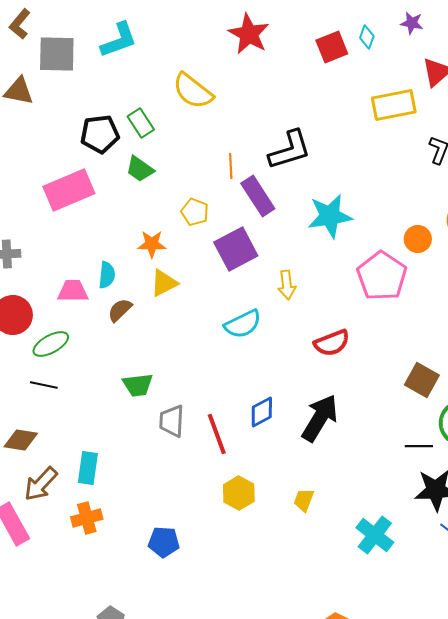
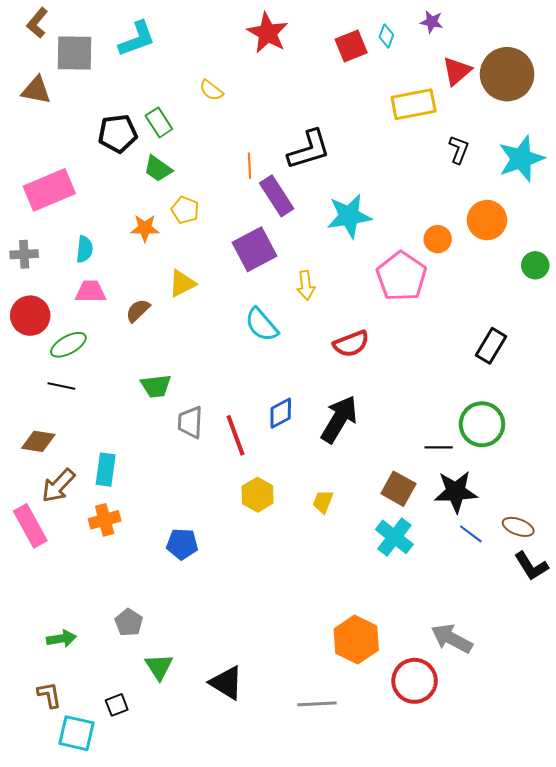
yellow semicircle: (193, 91) -> (211, 90), size x0.6
pink rectangle: (69, 190) -> (49, 190), moved
yellow pentagon: (195, 212) -> (185, 210), moved
orange star: (152, 244) -> (145, 228), moved
cyan semicircle: (107, 275) -> (85, 249), moved
cyan semicircle: (243, 324) -> (262, 325), turned 75
brown square: (422, 380) -> (398, 489), moved

